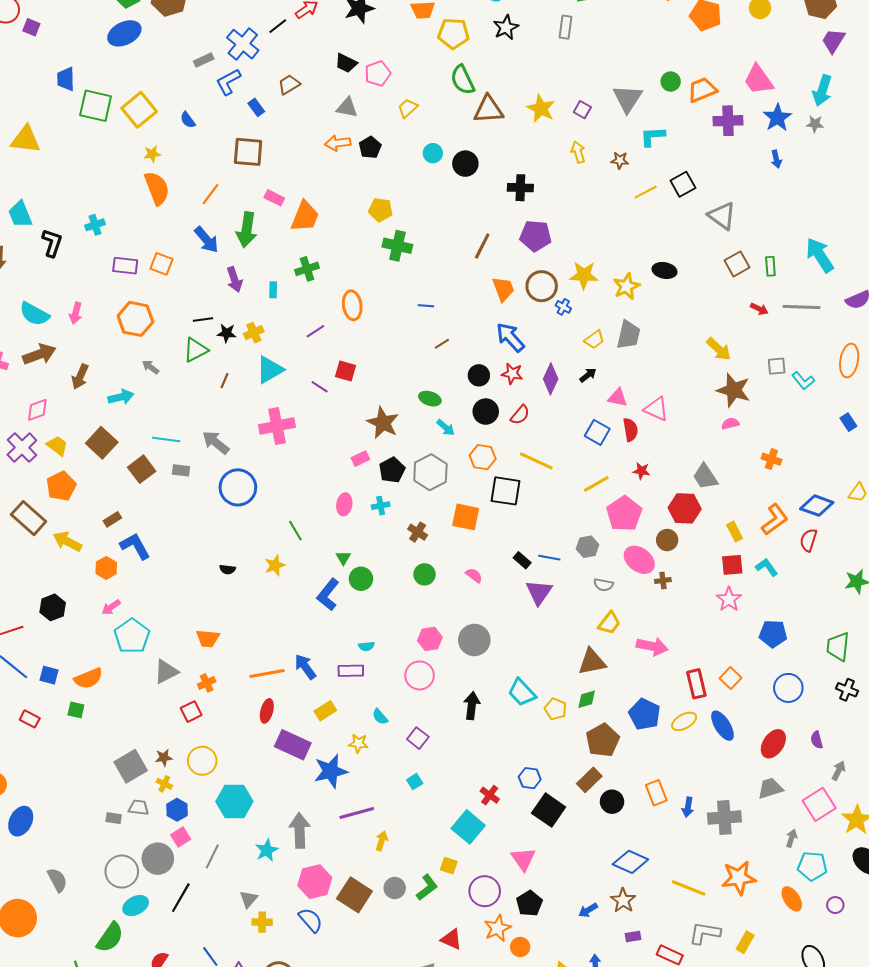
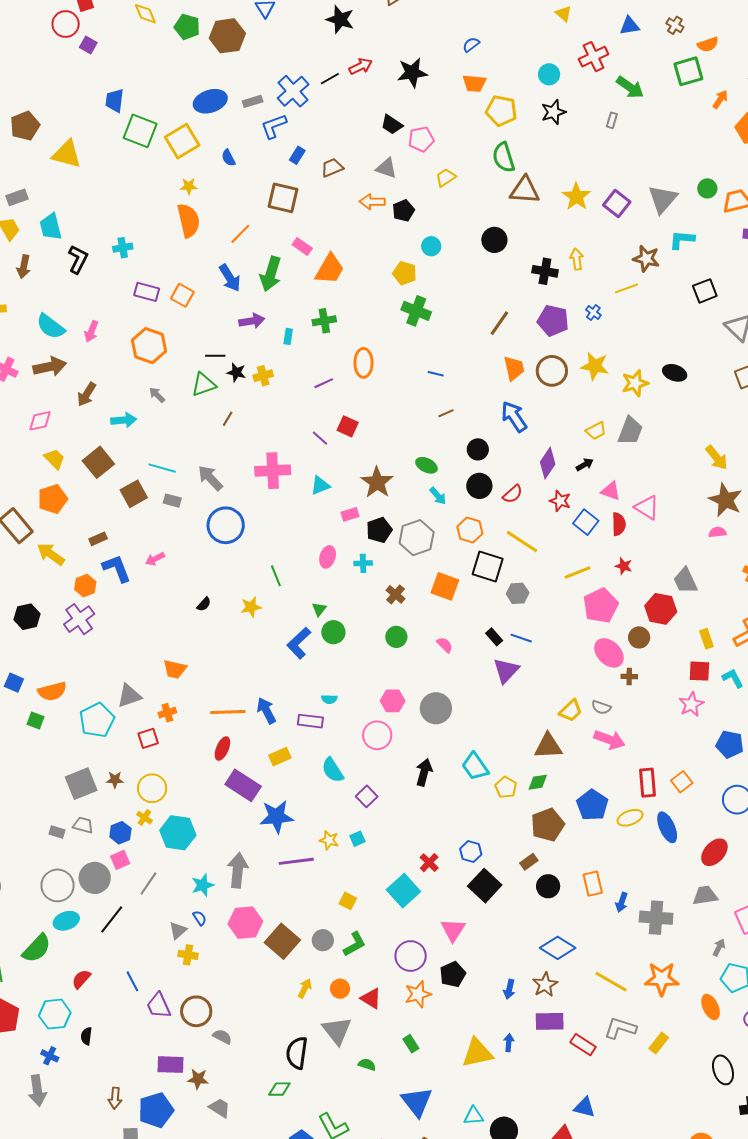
gray rectangle: (565, 27) -> (612, 120), size x0.7
blue ellipse: (124, 33) -> (210, 101), moved
brown trapezoid: (289, 84) -> (332, 168), moved
blue rectangle: (256, 107) -> (297, 155), turned 60
purple square: (582, 110) -> (617, 204), size x1.5
yellow arrow: (578, 152) -> (577, 259), moved
cyan circle: (433, 153) -> (431, 246), moved
brown star: (620, 160) -> (646, 259), size x1.5
yellow line: (646, 192) -> (627, 288), moved
purple arrow: (235, 279) -> (252, 321), turned -90
blue cross: (563, 307) -> (593, 312), moved
cyan triangle: (270, 370) -> (320, 485), moved, size x0.7
red star: (512, 374) -> (560, 501), moved
purple cross: (22, 448) -> (79, 619), moved
gray hexagon: (587, 547) -> (518, 593), moved
black semicircle: (227, 569) -> (204, 604), turned -63
gray semicircle: (603, 585) -> (601, 707), moved
pink arrow: (111, 607) -> (155, 559), moved
cyan pentagon: (132, 636) -> (97, 720), moved
cyan semicircle: (380, 717) -> (333, 770), size x1.5
yellow star: (358, 743) -> (329, 840), moved
brown rectangle: (589, 780) -> (529, 862), size x0.7
yellow cross: (164, 784) -> (144, 818), moved
yellow arrow: (382, 841) -> (305, 988), moved
yellow square: (449, 866) -> (348, 901), moved
blue arrow: (588, 910) -> (509, 989), turned -54
blue semicircle: (311, 920) -> (200, 918), moved, size x0.6
purple rectangle: (633, 937) -> (550, 1021), size x1.8
orange circle: (520, 947) -> (340, 989), moved

